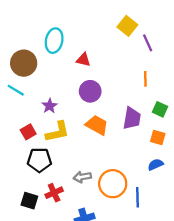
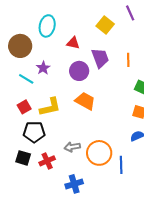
yellow square: (127, 26) -> (105, 25), moved
purple line: (148, 43) -> (130, 13), moved
cyan line: (16, 90) -> (26, 79), moved
purple star: (50, 106) -> (43, 68), moved
purple trapezoid: (132, 118) -> (100, 58), moved, turned -30
black square: (29, 201) -> (23, 158), moved

